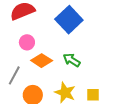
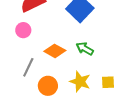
pink circle: (27, 42) -> (23, 30), moved

